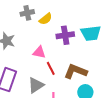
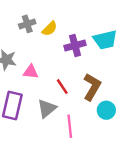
pink triangle: (39, 52) -> (31, 72), moved
brown L-shape: (76, 71) -> (92, 87), turned 105

